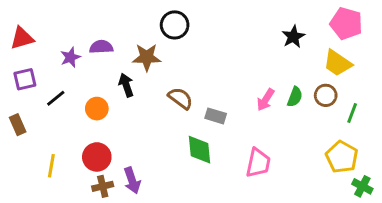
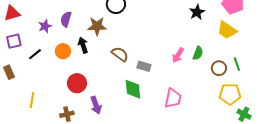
purple semicircle: (101, 47) -> (66, 19), turned -70
brown circle: (326, 95) -> (219, 68), moved
orange circle: (97, 109) -> (63, 51), moved
green line: (352, 113) -> (237, 64), turned -40
red circle: (97, 157) -> (77, 83), moved
yellow pentagon: (342, 157) -> (230, 94), turned -30
purple arrow: (132, 180) -> (96, 105), moved

